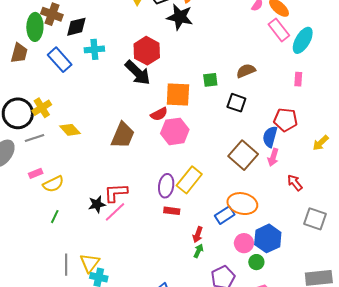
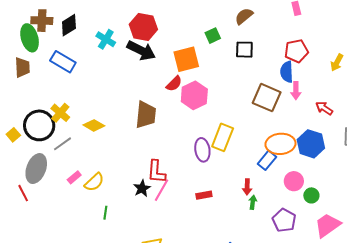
cyan cross: (94, 49) -> (106, 39), moved, turned -36
red L-shape: (116, 193) -> (156, 172), turned -65
red rectangle: (172, 211) -> (204, 195), moved
blue hexagon: (268, 238) -> (311, 144), moved

